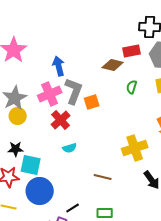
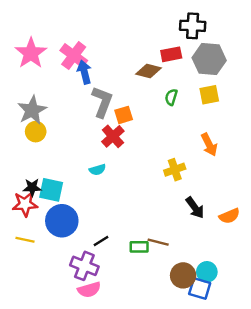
pink cross: (50, 94) -> (74, 56), moved, turned -30
red cross: (61, 120) -> (113, 136), moved
yellow cross: (135, 148) -> (175, 170), size x0.7
black star: (16, 149) -> (32, 187), moved
brown line: (103, 177) -> (158, 242), moved

